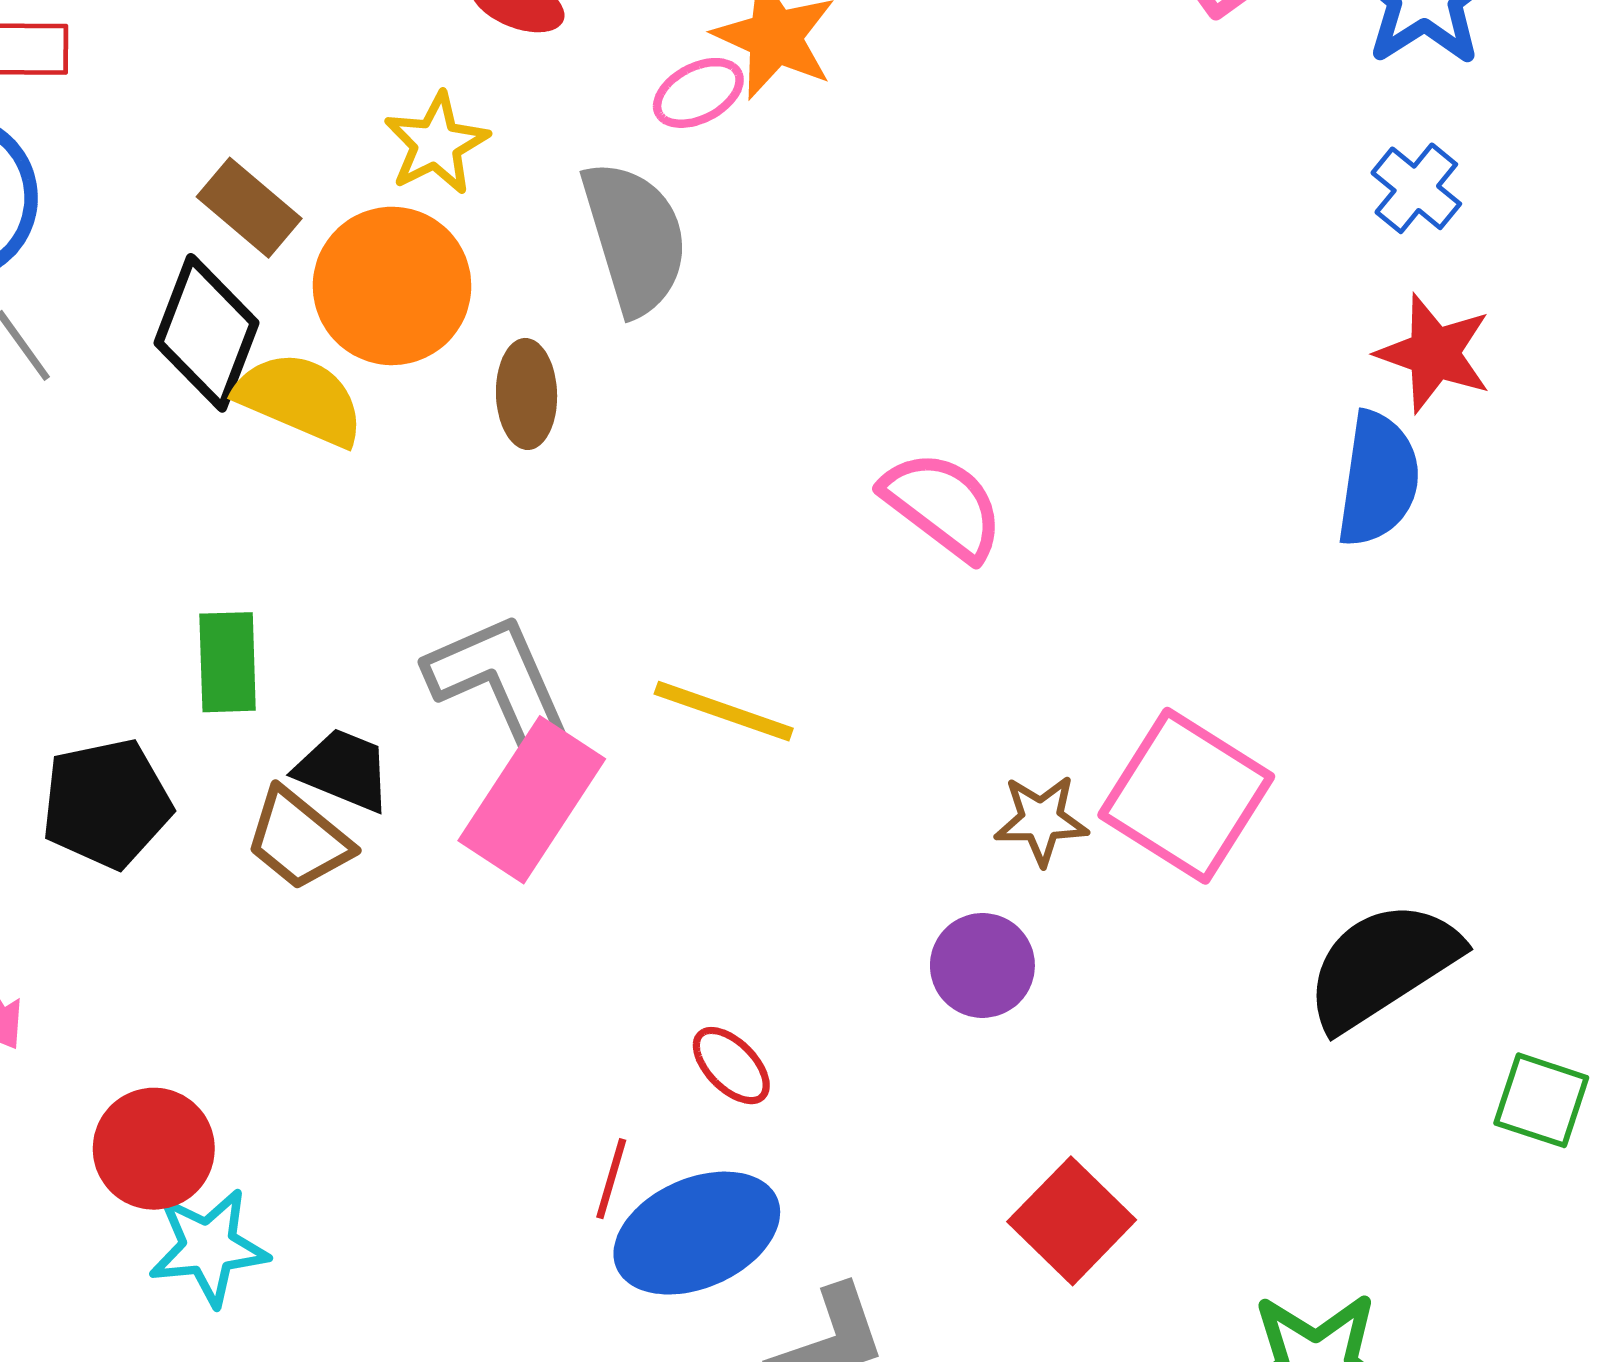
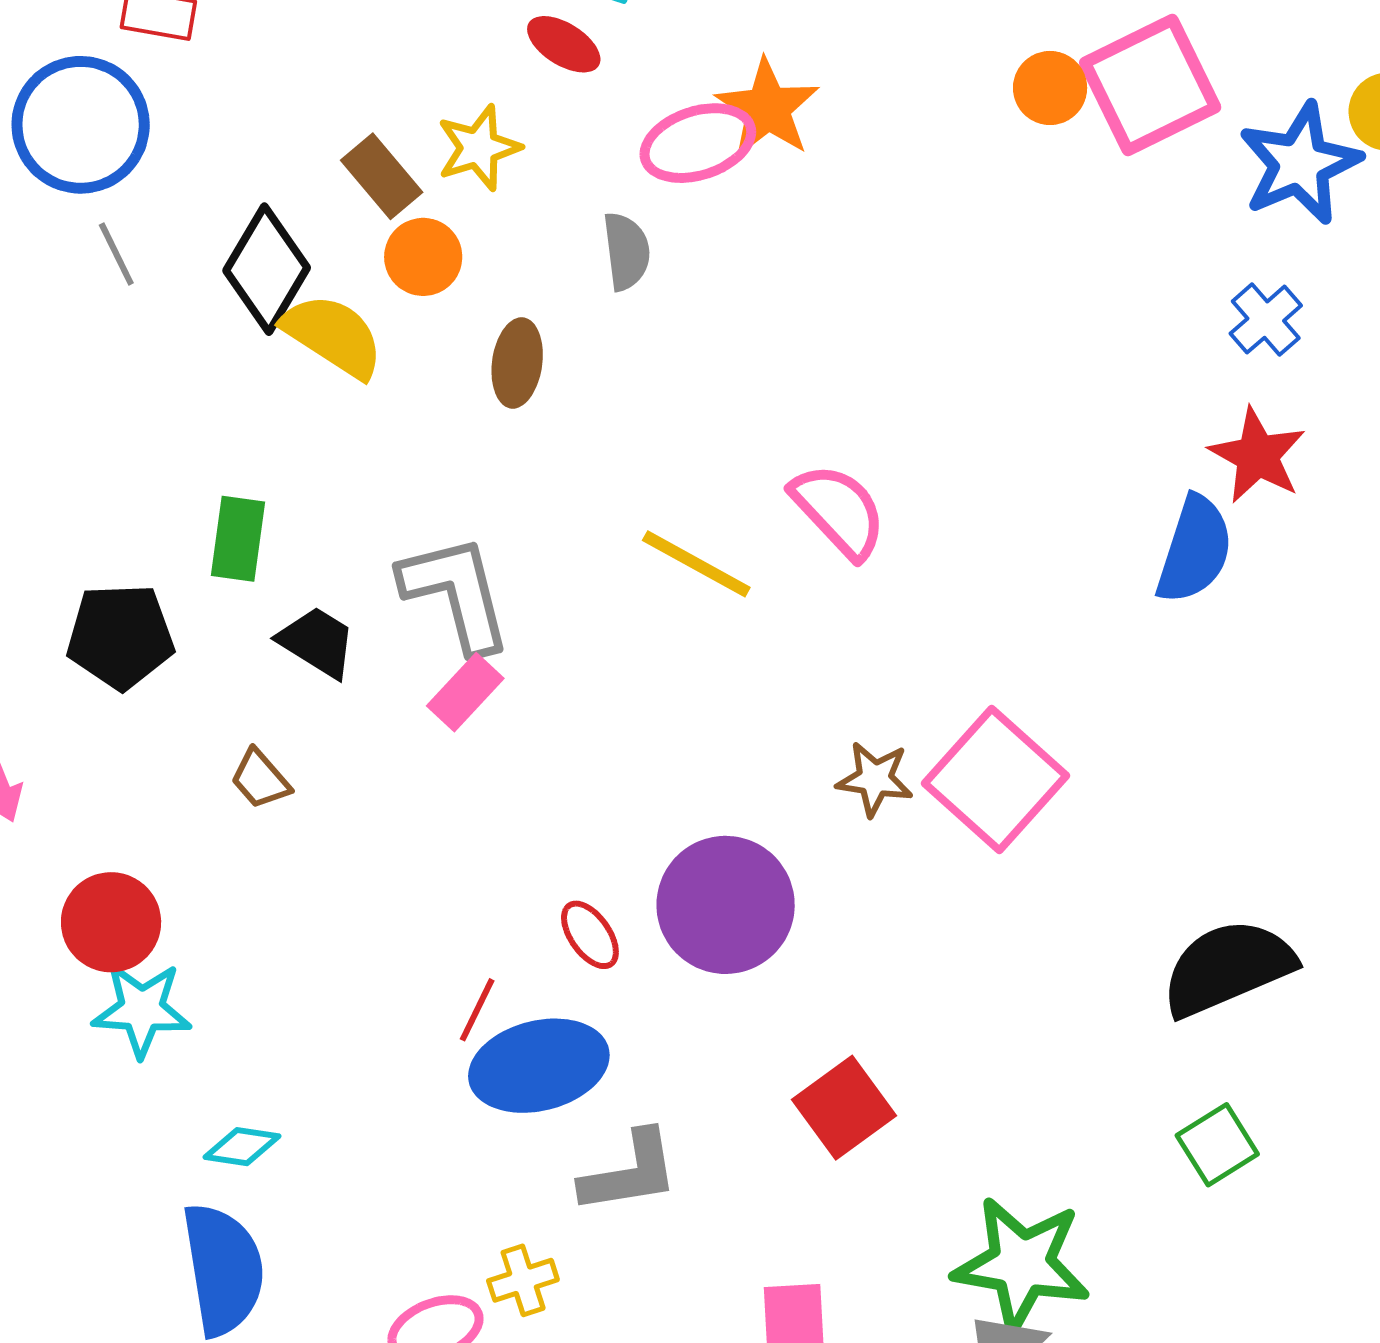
pink ellipse: (698, 93) -> (698, 143), size x1.5
brown rectangle: (249, 208) -> (382, 176), moved
gray semicircle: (635, 238) -> (626, 251), size x0.6
orange circle: (392, 286) -> (423, 257), size x0.6
yellow line: (724, 711) -> (696, 564), moved
pink rectangle: (532, 800) -> (465, 692), size x0.6
brown trapezoid: (298, 839) -> (260, 779), moved, size x0.7
purple circle: (982, 965) -> (726, 905), moved, size x1.6
black semicircle: (1382, 965) -> (1228, 968), moved
green square: (1541, 1100) -> (1217, 1145), moved, turned 30

